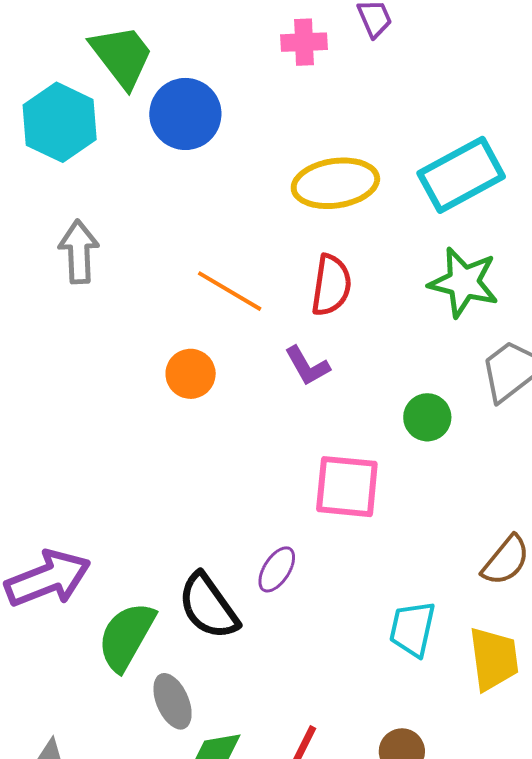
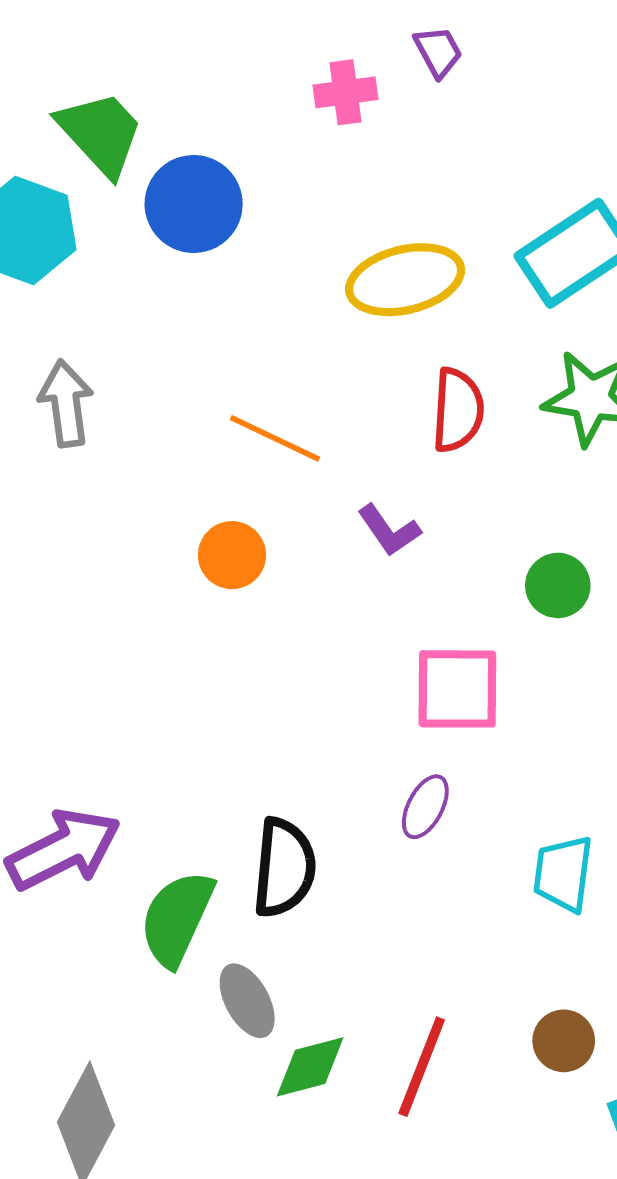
red semicircle: (331, 285) -> (458, 410), moved
purple ellipse: (277, 569) -> (425, 807), moved
black semicircle: (208, 606) -> (284, 868), turned -134

